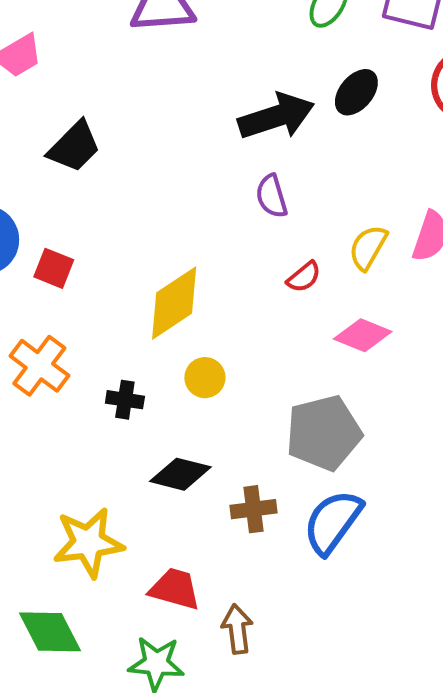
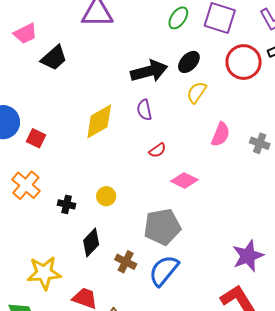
black trapezoid: (74, 147) -> (54, 58), moved
yellow semicircle: (368, 247) -> (197, 92), moved
yellow diamond: (174, 303) -> (99, 121), moved
black diamond: (180, 474) -> (91, 242), turned -64
brown cross: (254, 509) -> (126, 262), turned 30

